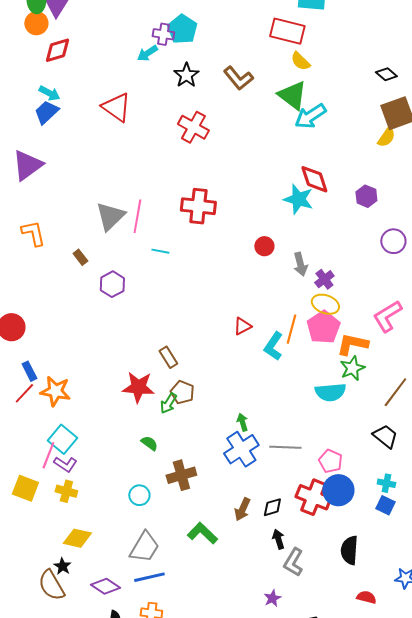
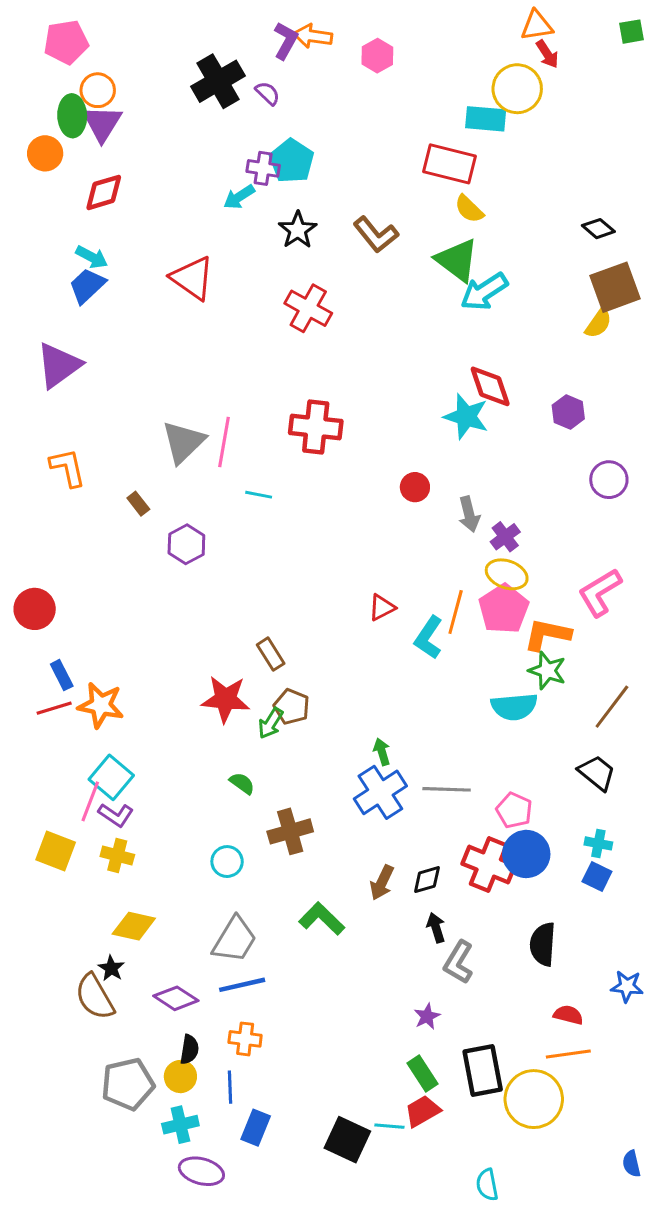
orange circle: (36, 23) -> (45, 153), moved
green star: (352, 368) -> (547, 671), turned -30
red line: (24, 393) -> (54, 708), turned 30

